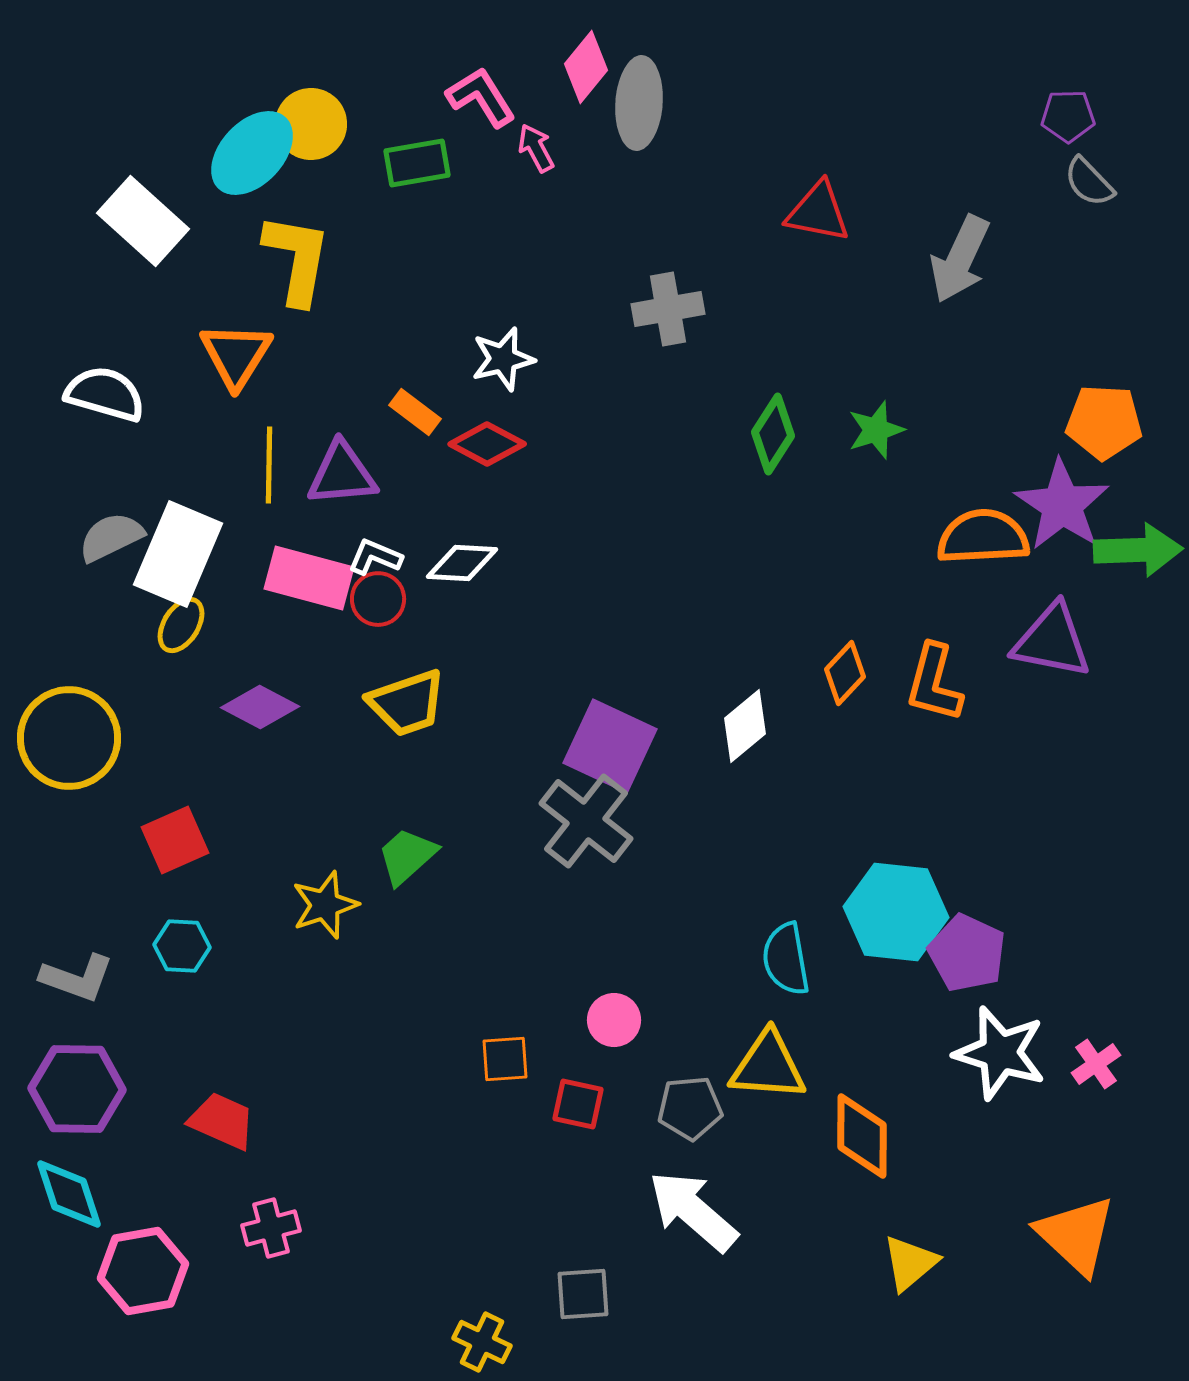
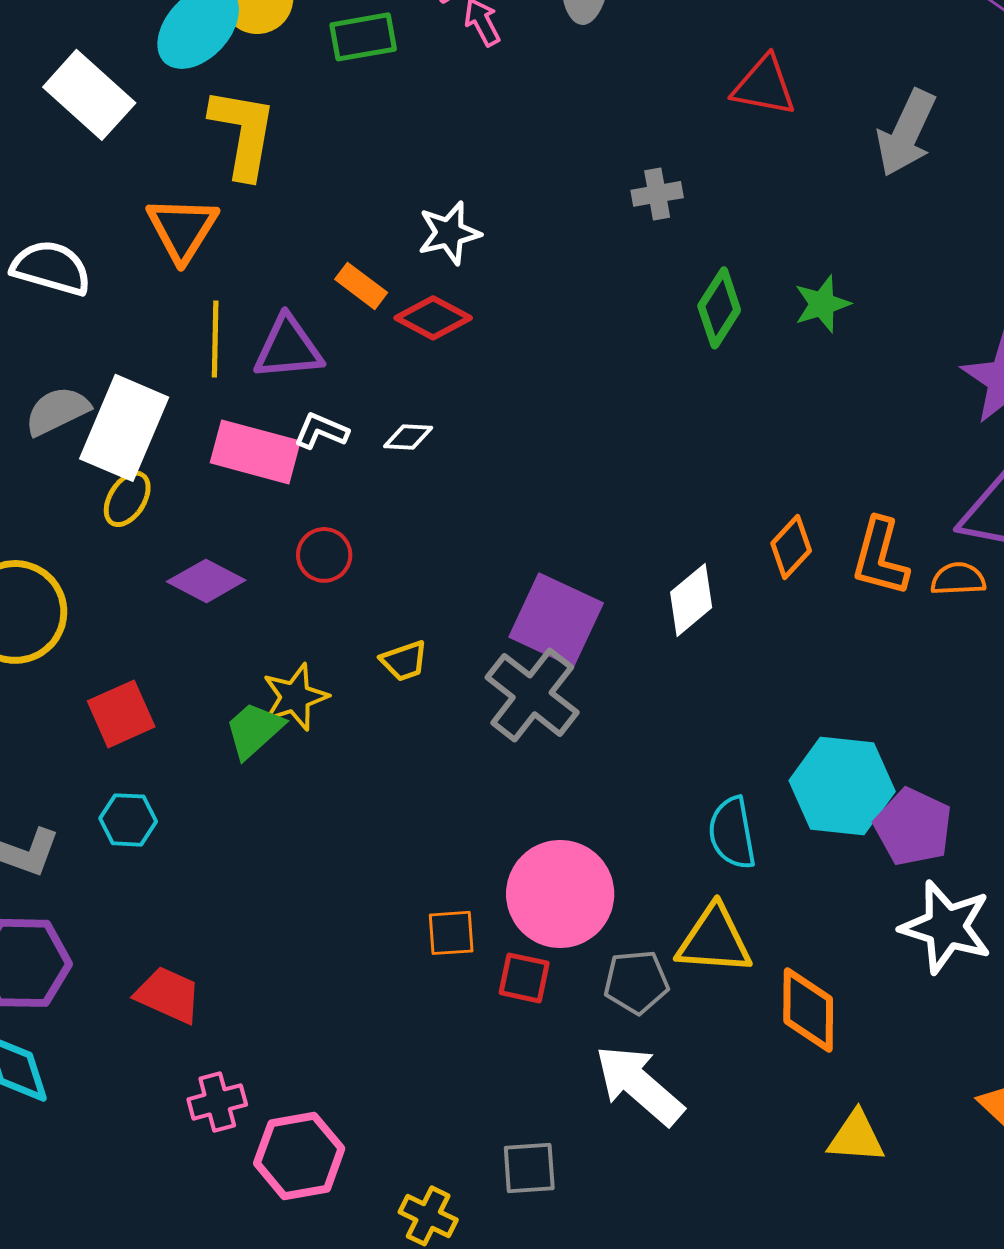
gray cross: (668, 309) -> (657, 194), moved, size x0.7
orange semicircle: (983, 537) -> (958, 579), moved, size x0.6
white diamond: (462, 563) -> (408, 437), size x0.7
red circle: (378, 599) -> (324, 555), moved
yellow trapezoid: (407, 703) -> (404, 661), moved, size x0.6
green trapezoid: (407, 856) -> (254, 730), moved
yellow star: (325, 905) -> (295, 697), moved
pink circle: (614, 1020) -> (560, 894), size x2.0
yellow triangle: (910, 1263) -> (856, 1137), turned 44
pink hexagon: (143, 1271) -> (299, 1156), moved

